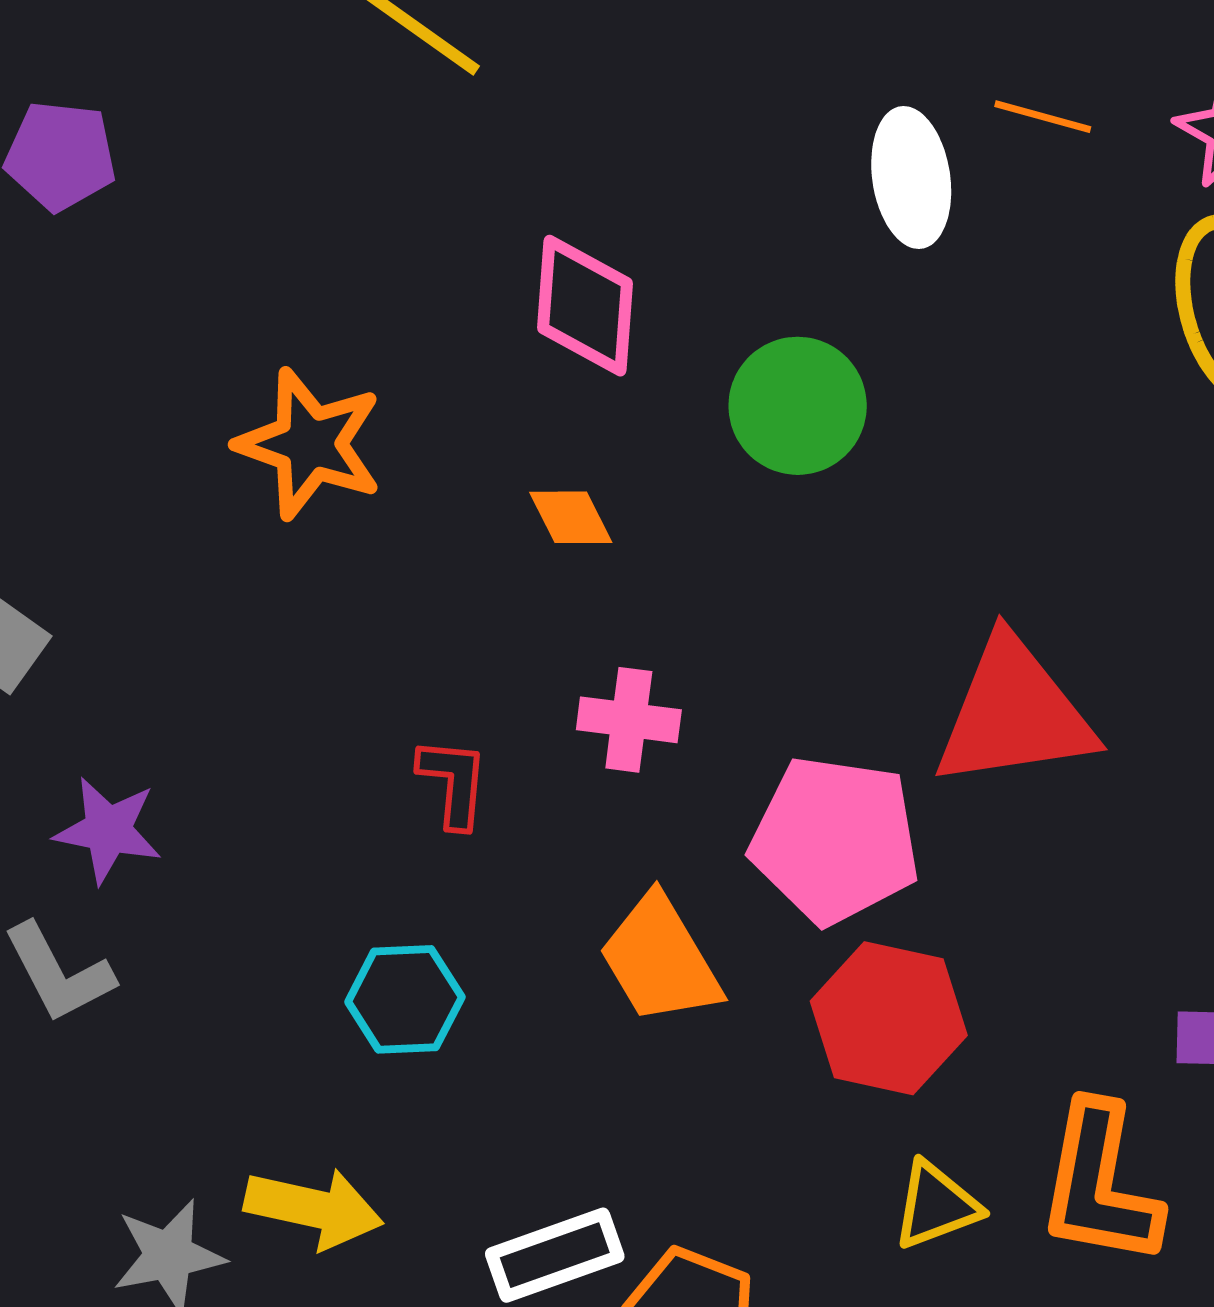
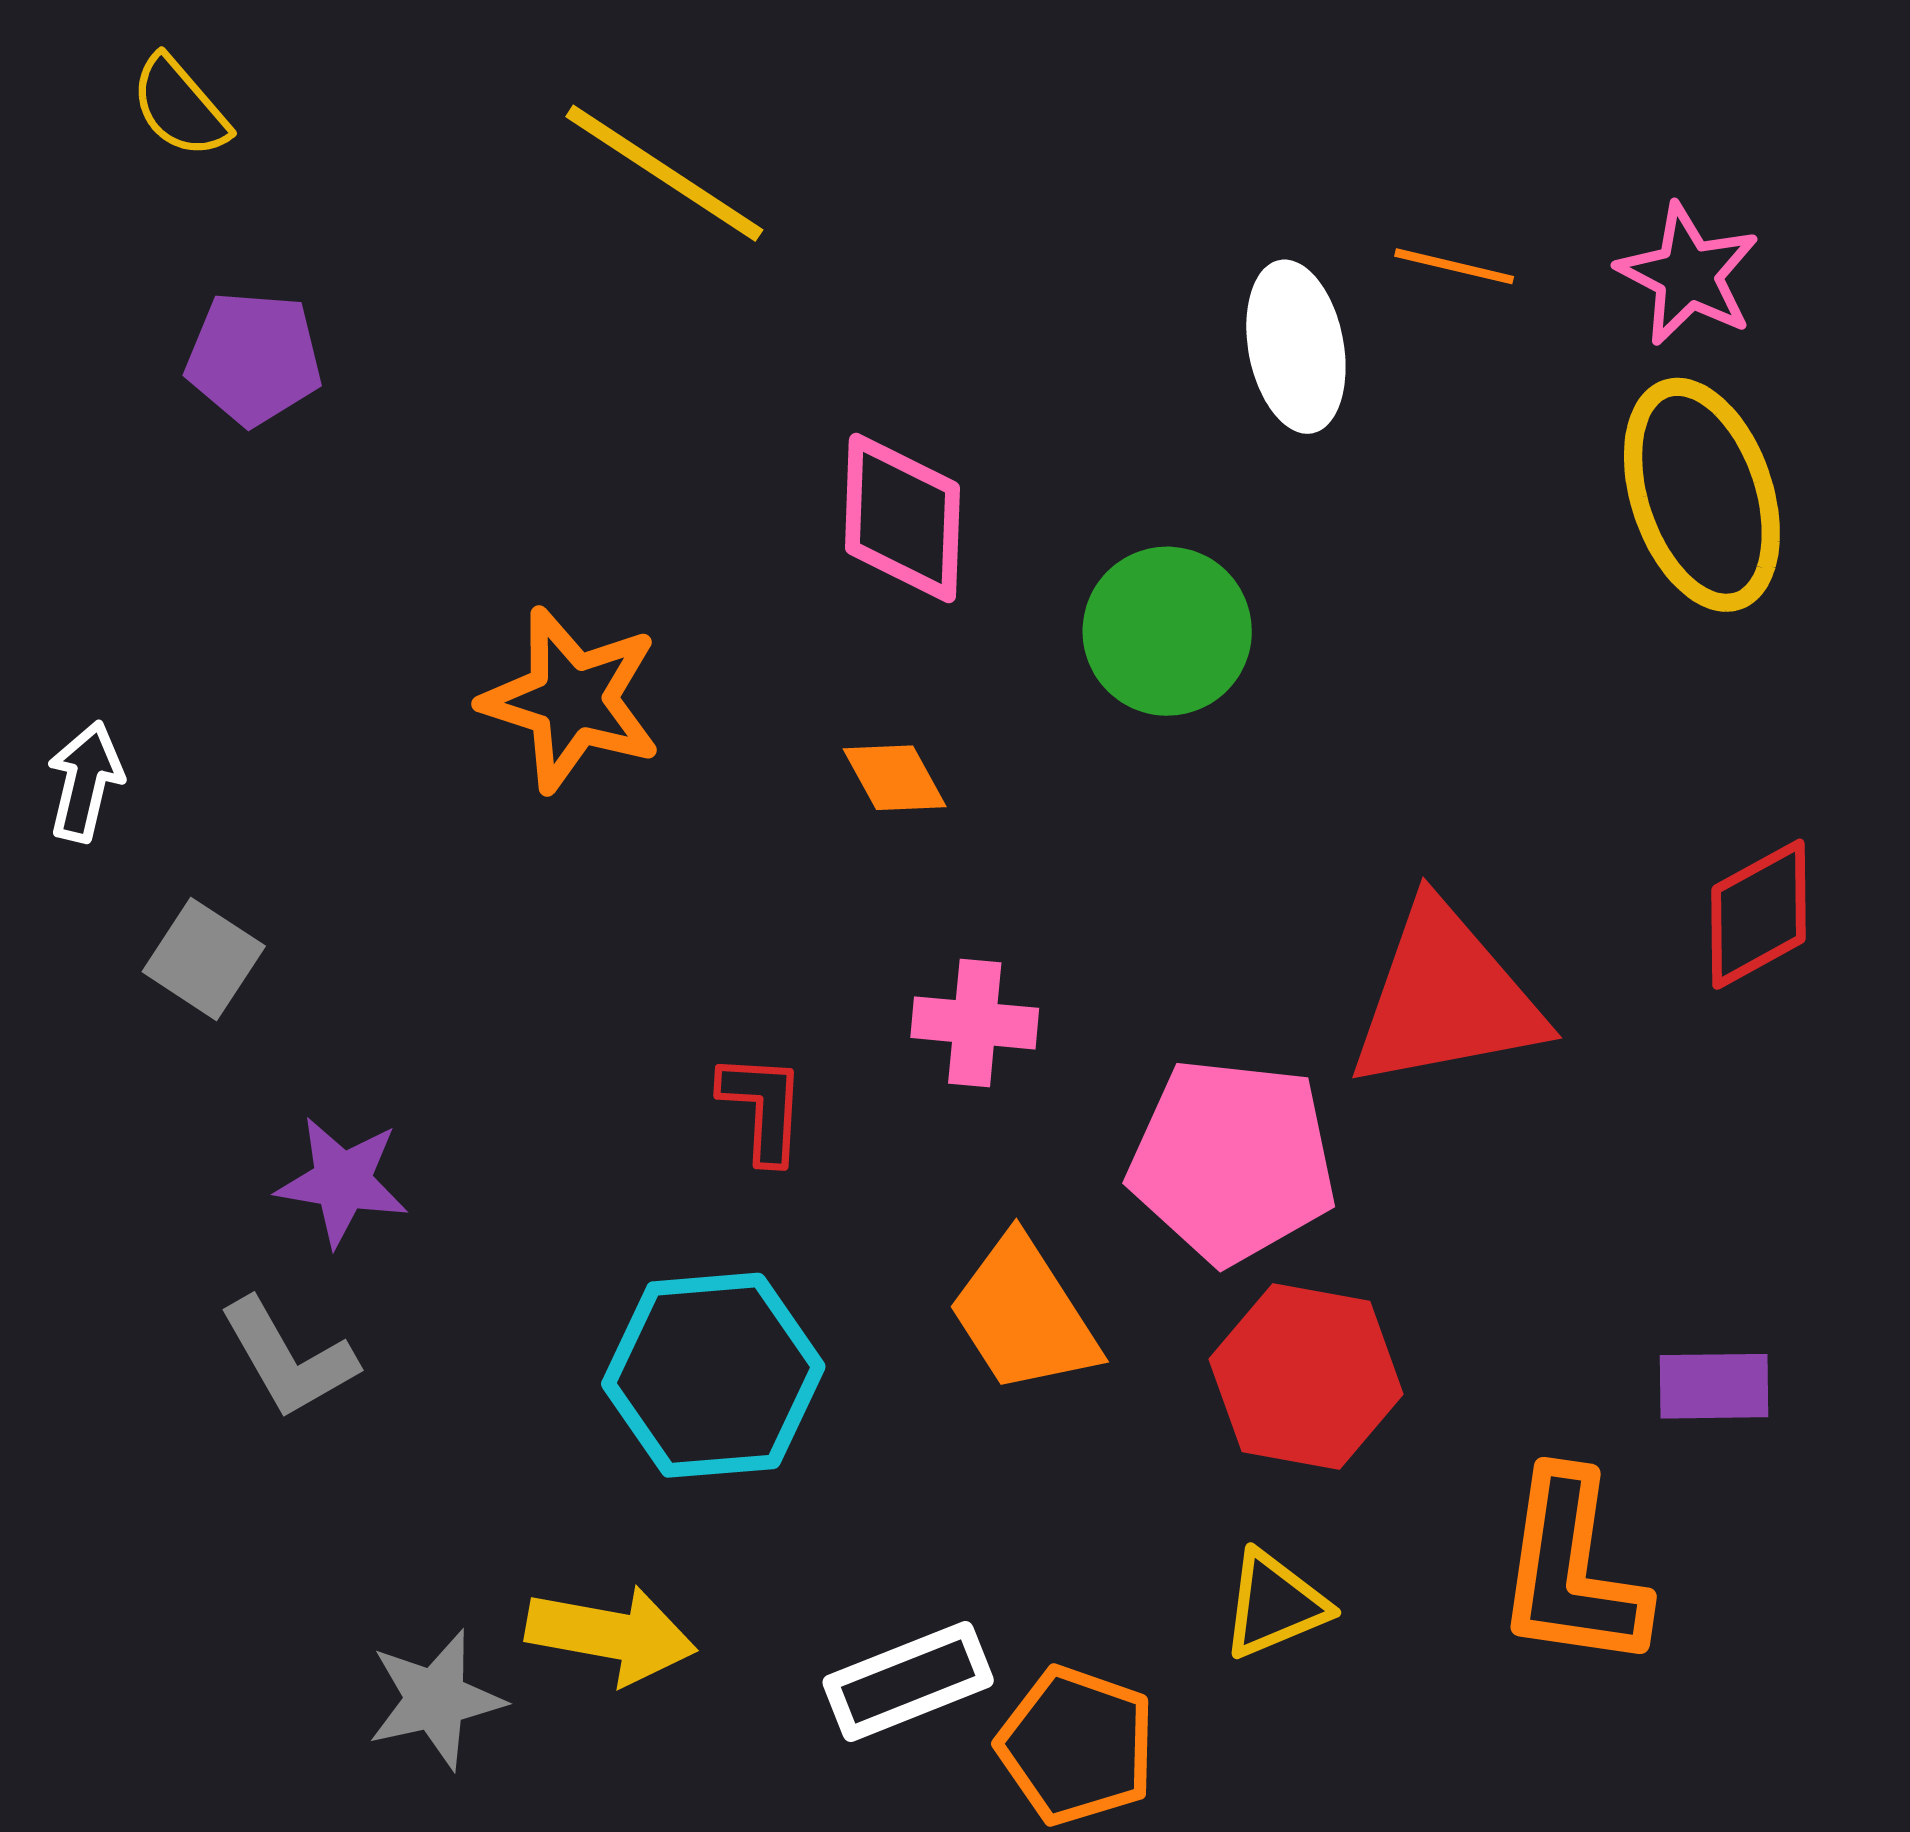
cyan hexagon: (405, 999) -> (713, 1375), size x1.5
yellow triangle: (936, 1205) -> (1275, 1605), moved

